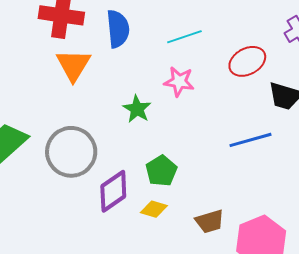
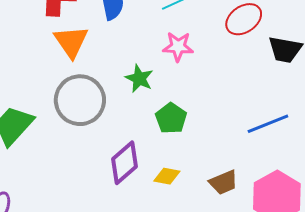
blue line: (251, 140) -> (268, 124), moved
gray circle: (71, 152) -> (80, 100), moved
green pentagon: (161, 171) -> (171, 118), moved

